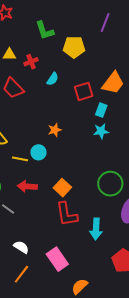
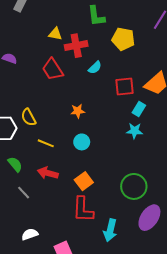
red cross: (31, 62) -> (76, 46), size x1.5
orange star: (55, 130) -> (78, 111), moved
cyan circle: (38, 152) -> (82, 142), moved
white semicircle: (21, 247) -> (30, 234), turned -63

